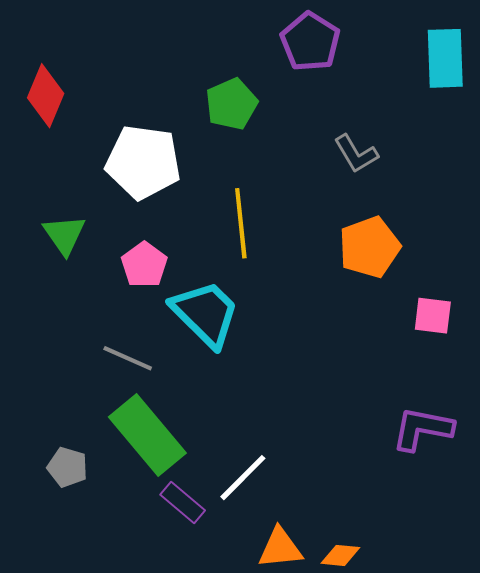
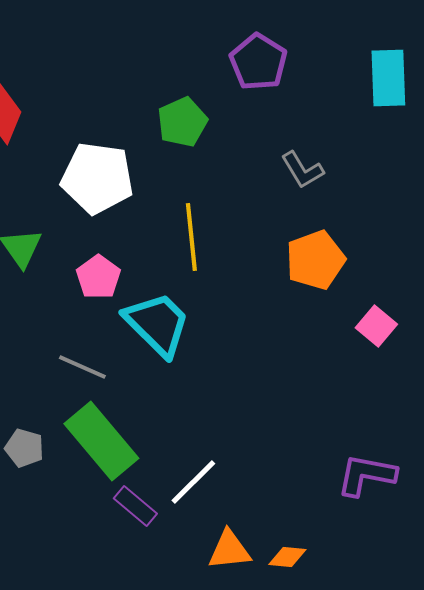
pink square: (433, 316) -> (376, 326), turned 33
purple L-shape: (422, 429) -> (366, 475), moved
gray pentagon: (67, 467) -> (24, 448), moved

